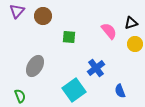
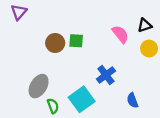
brown circle: (43, 16) -> (55, 43), moved
gray ellipse: (35, 66) -> (39, 86), moved
green semicircle: (20, 96) -> (53, 106), moved

